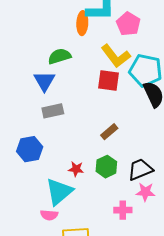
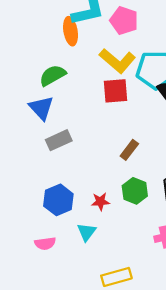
blue hexagon: (30, 149) -> (58, 200), moved
cyan triangle: (59, 192) -> (87, 232), size x0.6
pink semicircle: (49, 215) -> (45, 243), moved

